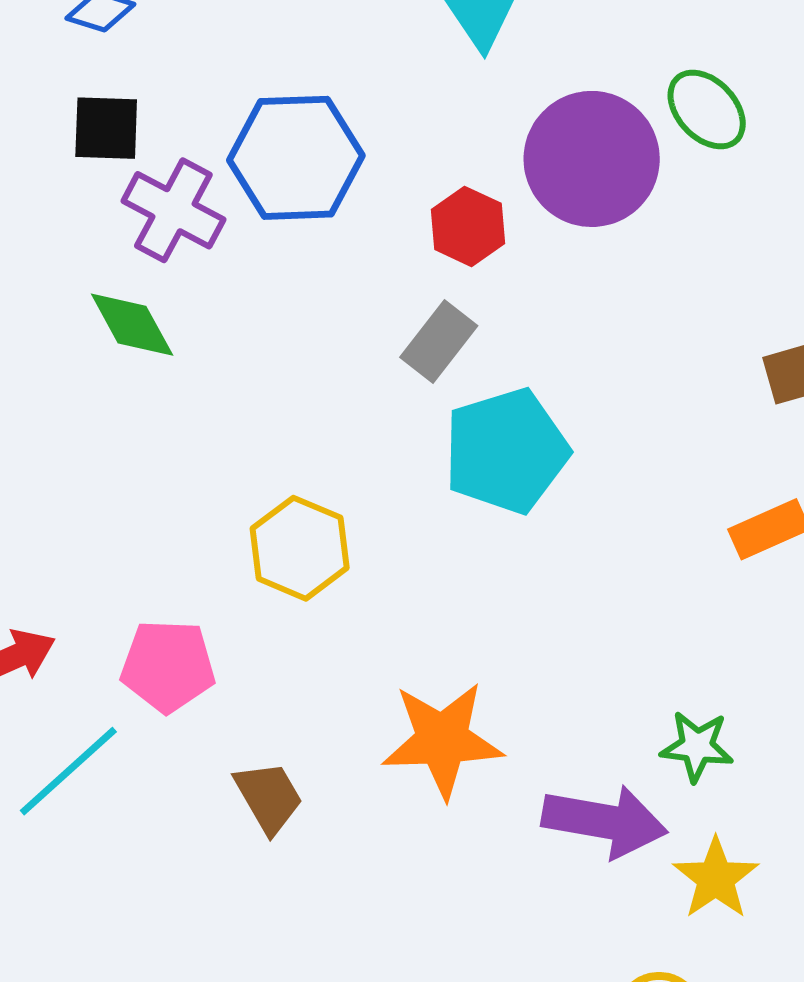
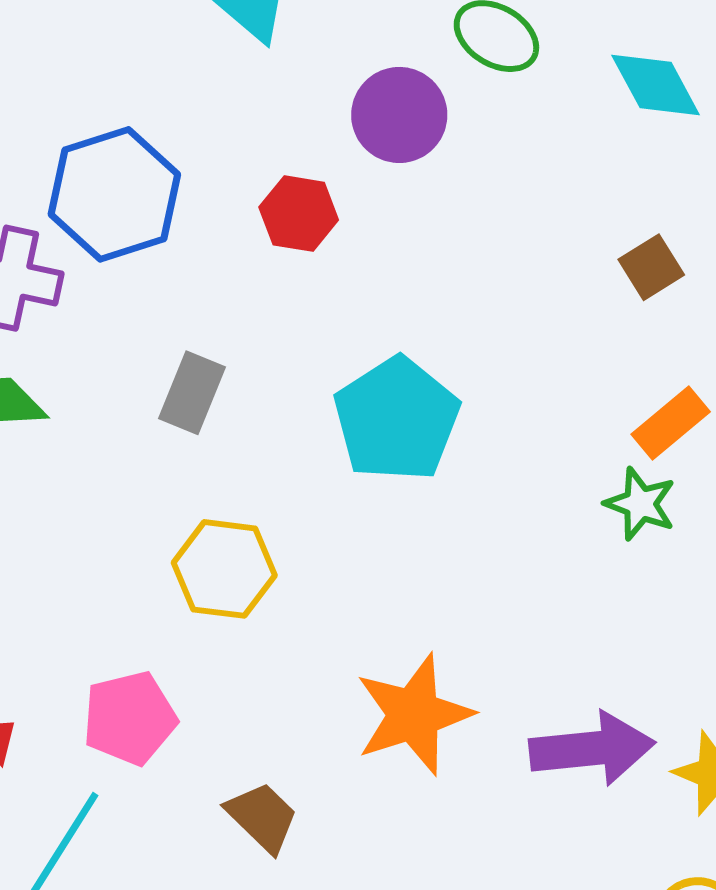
purple circle: (592, 159) -> (399, 115), size x0.7
gray rectangle: (439, 341) -> (192, 393), moved
green star: (697, 746) -> (640, 504), moved, turned 30

